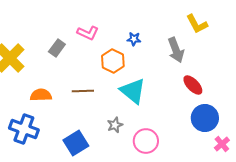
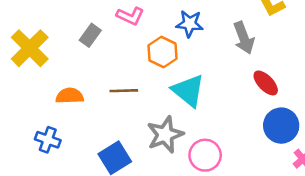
blue star: (134, 39) -> (190, 24), size x1.5
gray star: (115, 125) -> (165, 135), size x1.8
blue cross: (24, 129) -> (48, 140), size x0.7

